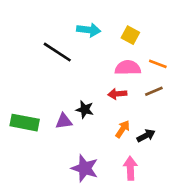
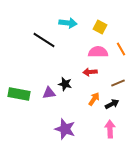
orange line: (158, 64) -> (121, 49), turned 40
brown line: (154, 91) -> (118, 83), moved
pink arrow: (130, 168) -> (110, 129), moved

